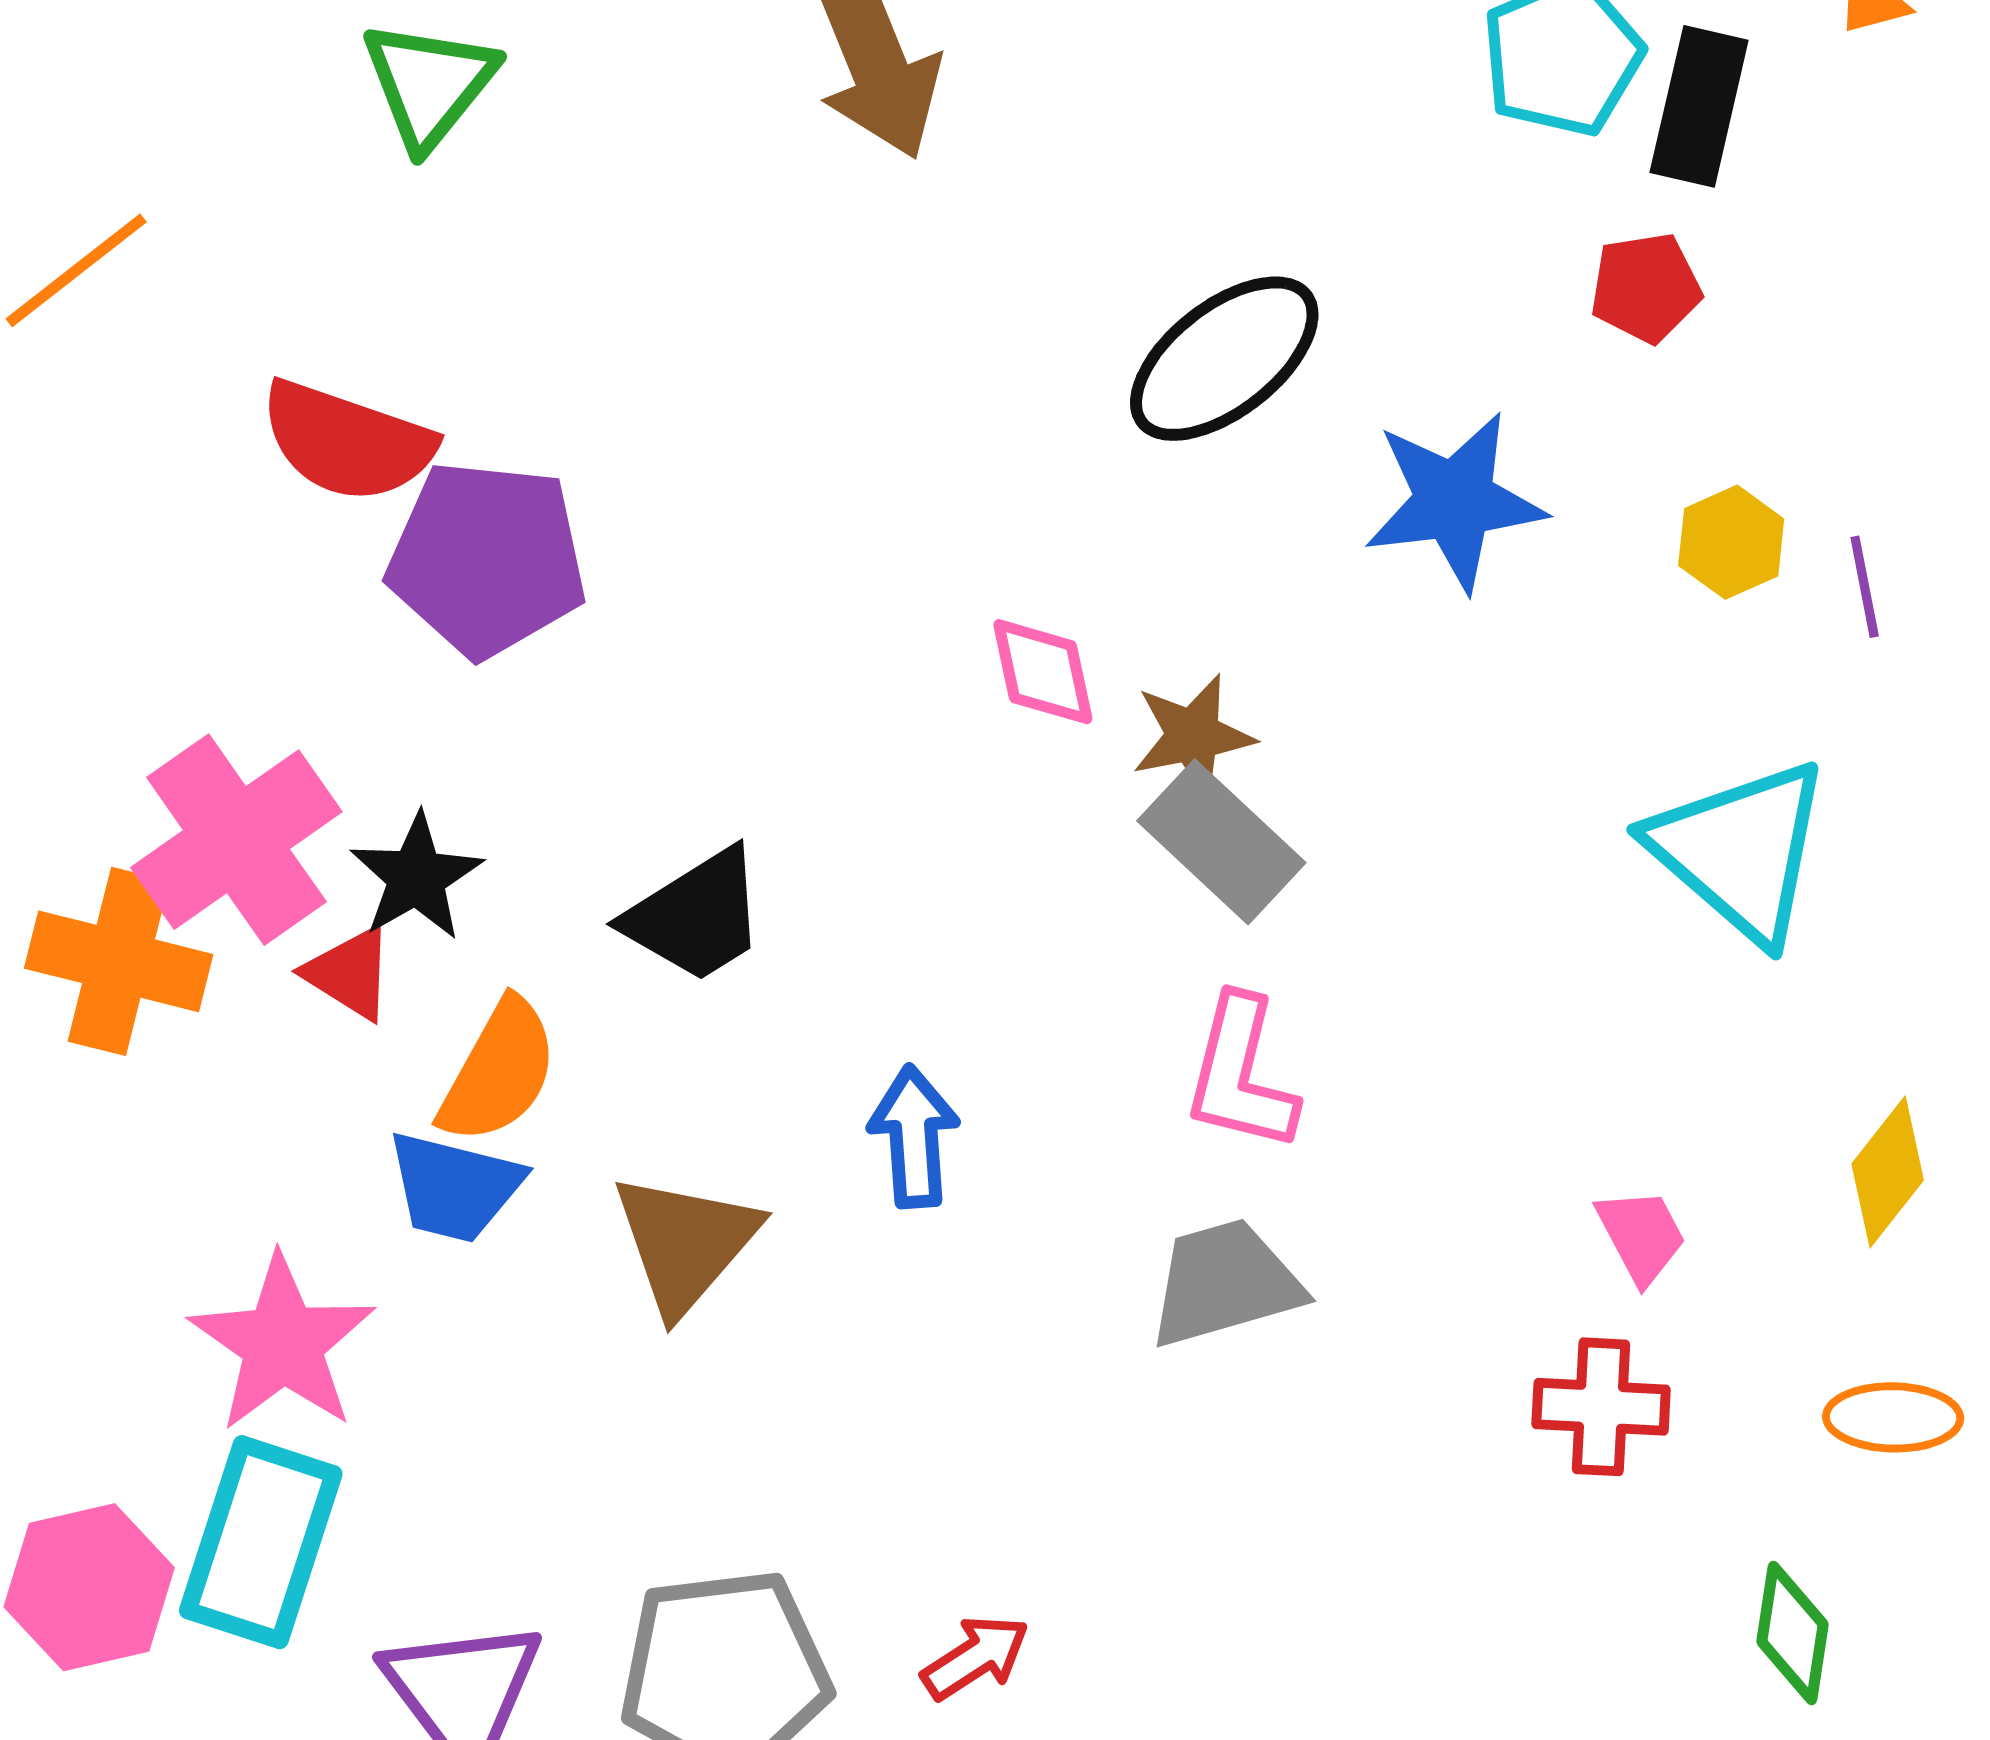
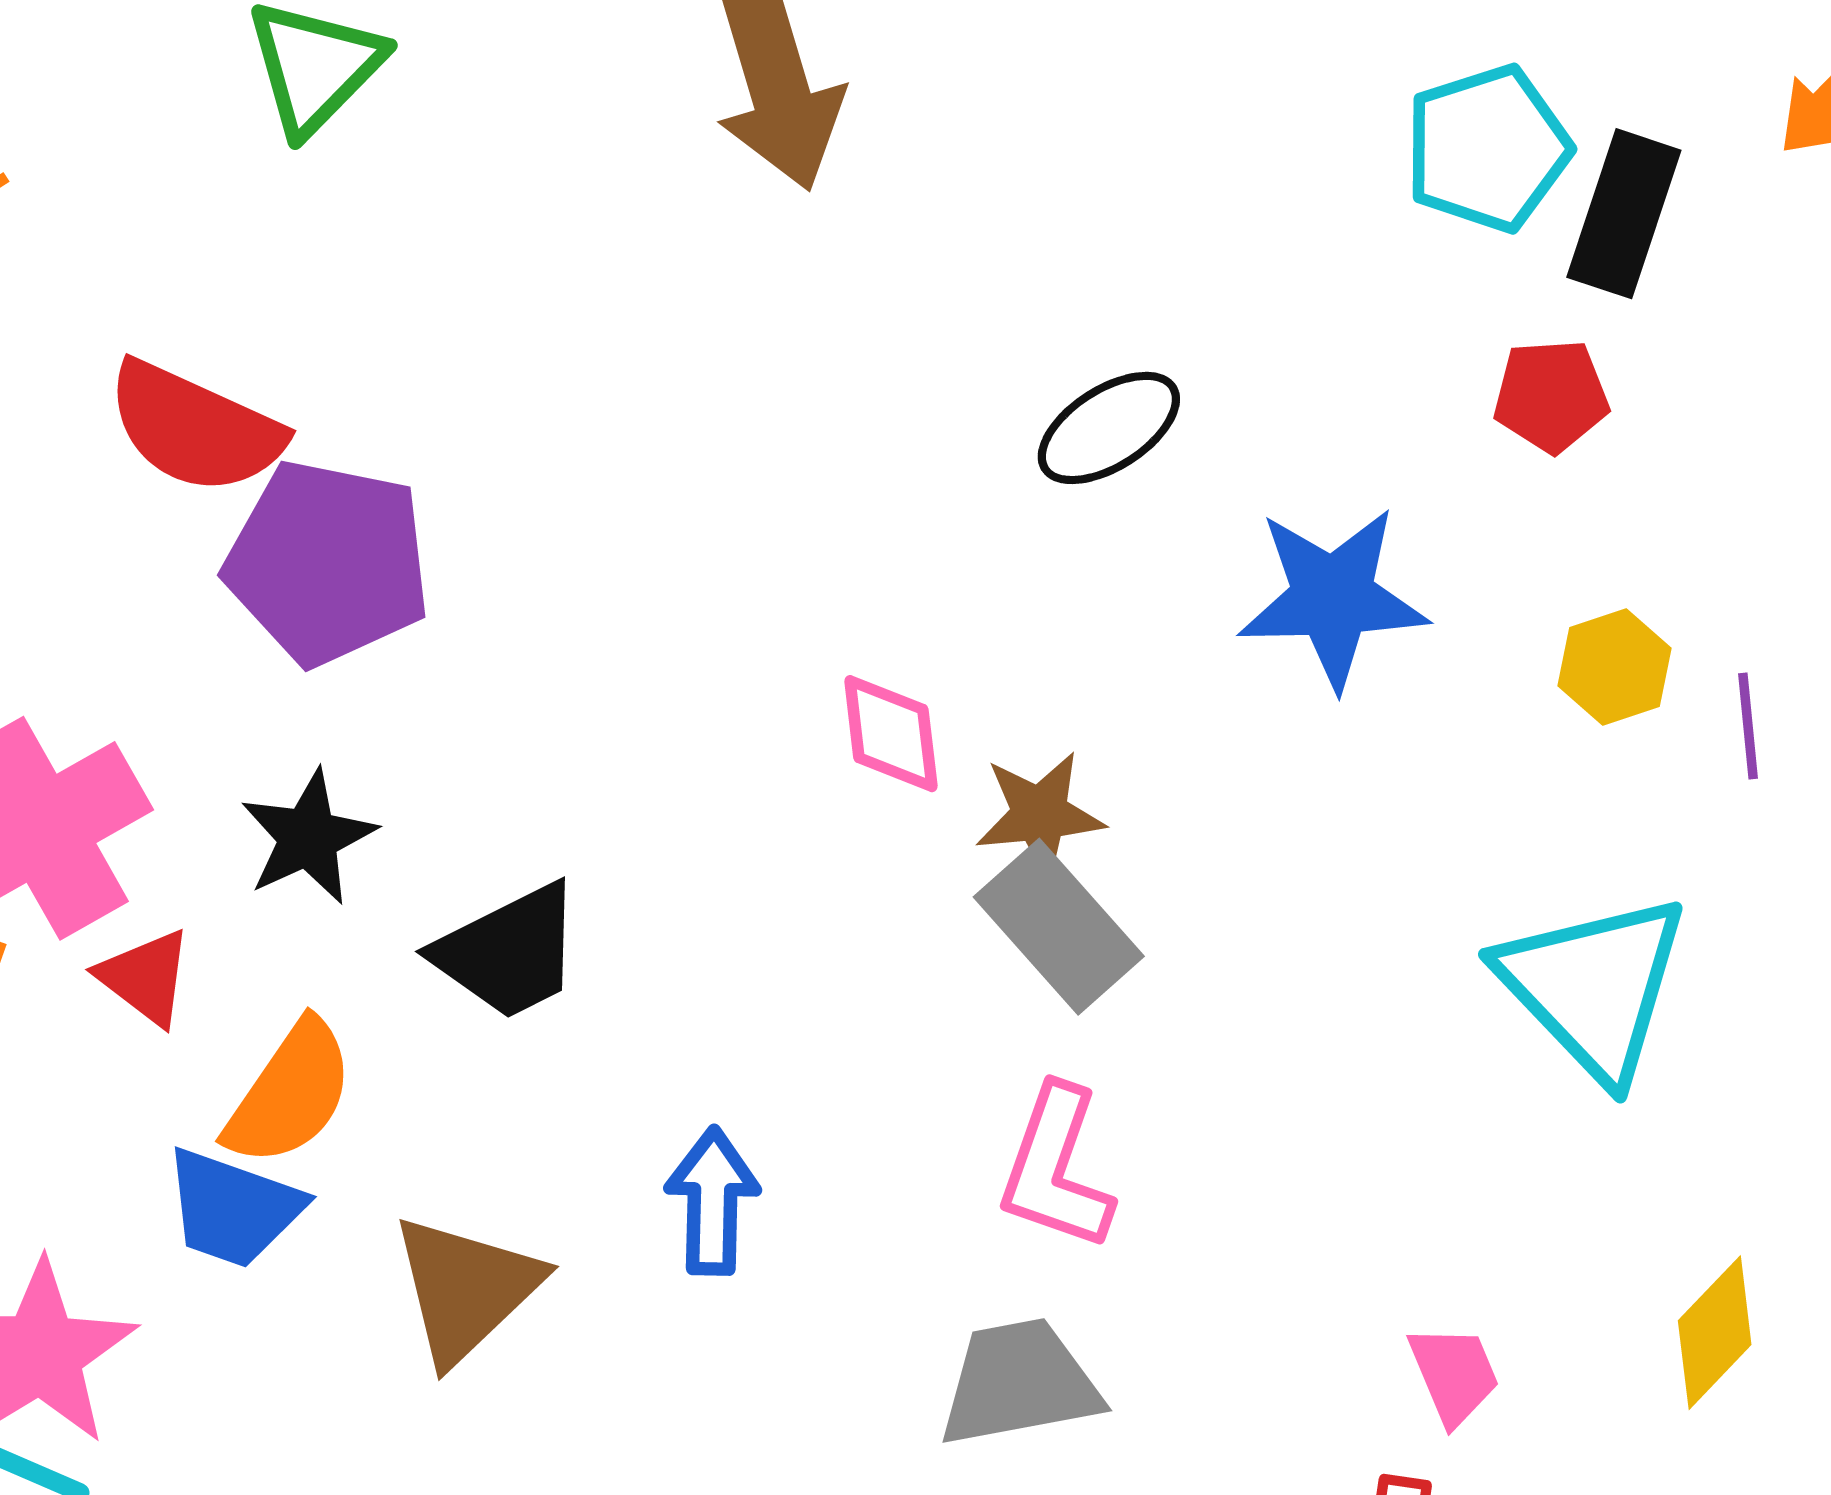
black ellipse: (1224, 359) -> (1109, 428), size x0.7
black star: (416, 877) -> (308, 837), moved

